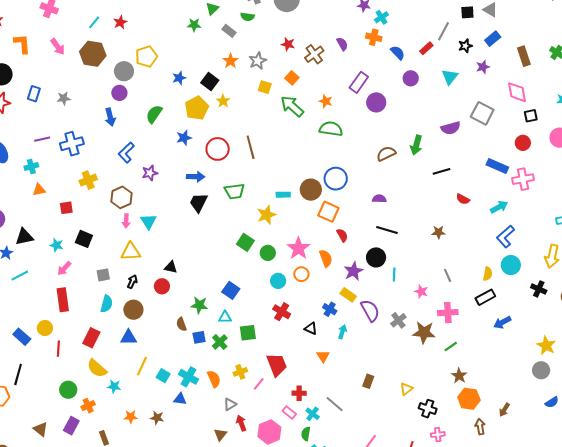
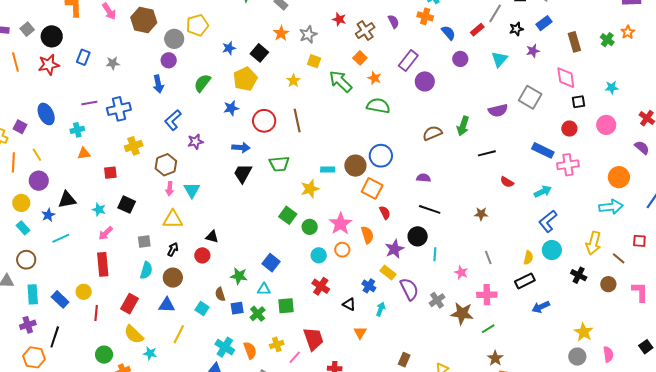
orange square: (292, 78) -> (360, 58), moved
yellow star: (223, 101) -> (293, 81), moved
cyan square: (163, 376) -> (202, 309), moved

